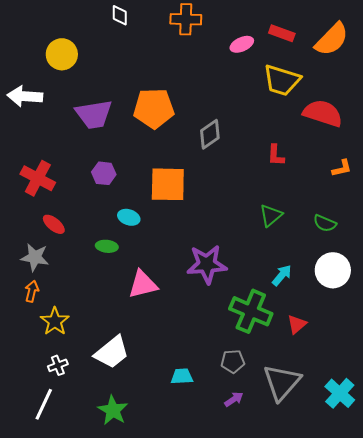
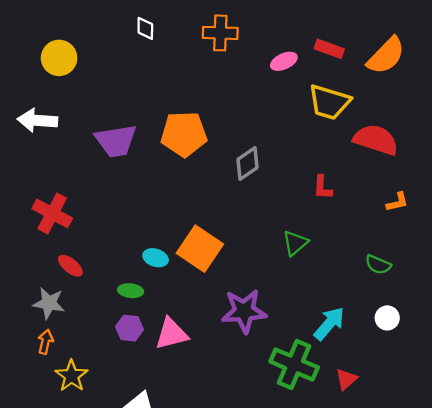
yellow circle: (62, 54) -> (59, 58), moved
purple hexagon: (104, 173) -> (129, 328), moved
orange square: (168, 184) -> (200, 249), moved, turned 33
green triangle: (271, 215) -> (295, 243), moved
white circle: (333, 270) -> (387, 318), size x0.6
cyan arrow: (282, 275) -> (329, 324), size x1.4

